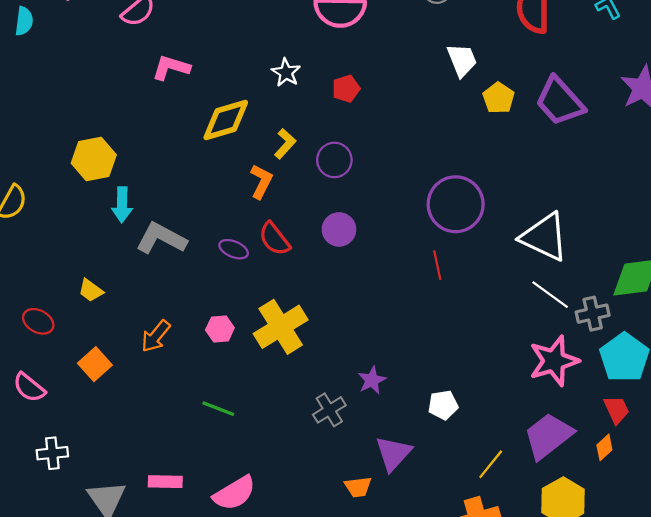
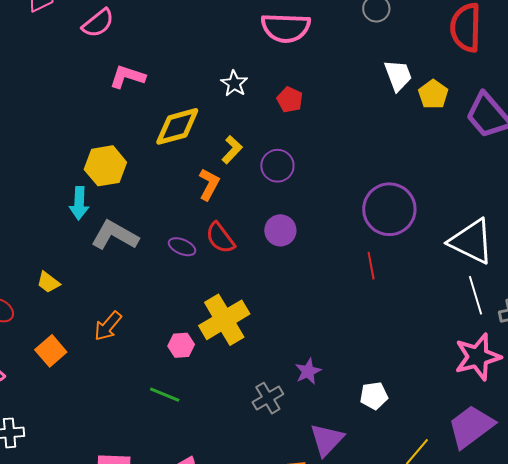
red pentagon: (346, 89) -> (290, 100), turned -30
yellow pentagon: (499, 98) -> (433, 94), moved
yellow hexagon: (94, 159) -> (105, 166), moved
white line: (550, 295) -> (475, 295), turned 36
pink hexagon: (220, 329) -> (181, 345), moved

